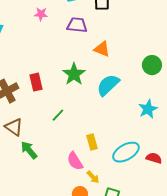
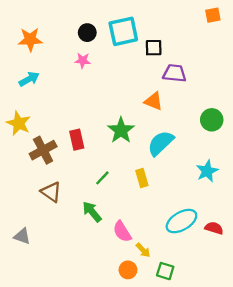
purple trapezoid: (77, 25) -> (175, 73), moved
yellow rectangle: (92, 142) -> (142, 178), moved
green arrow: (29, 150) -> (92, 212), moved

